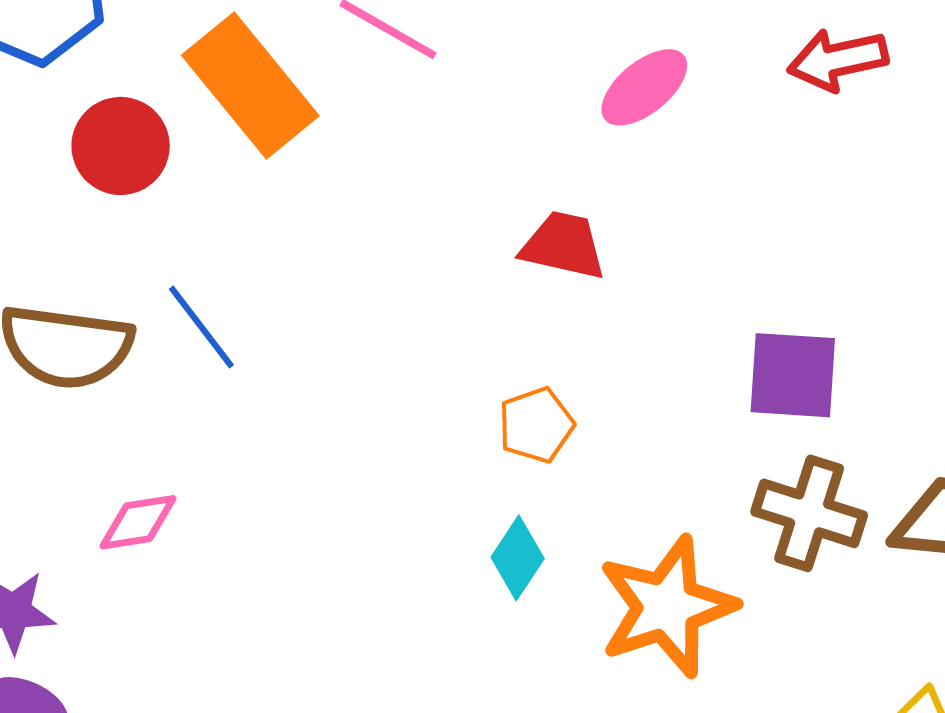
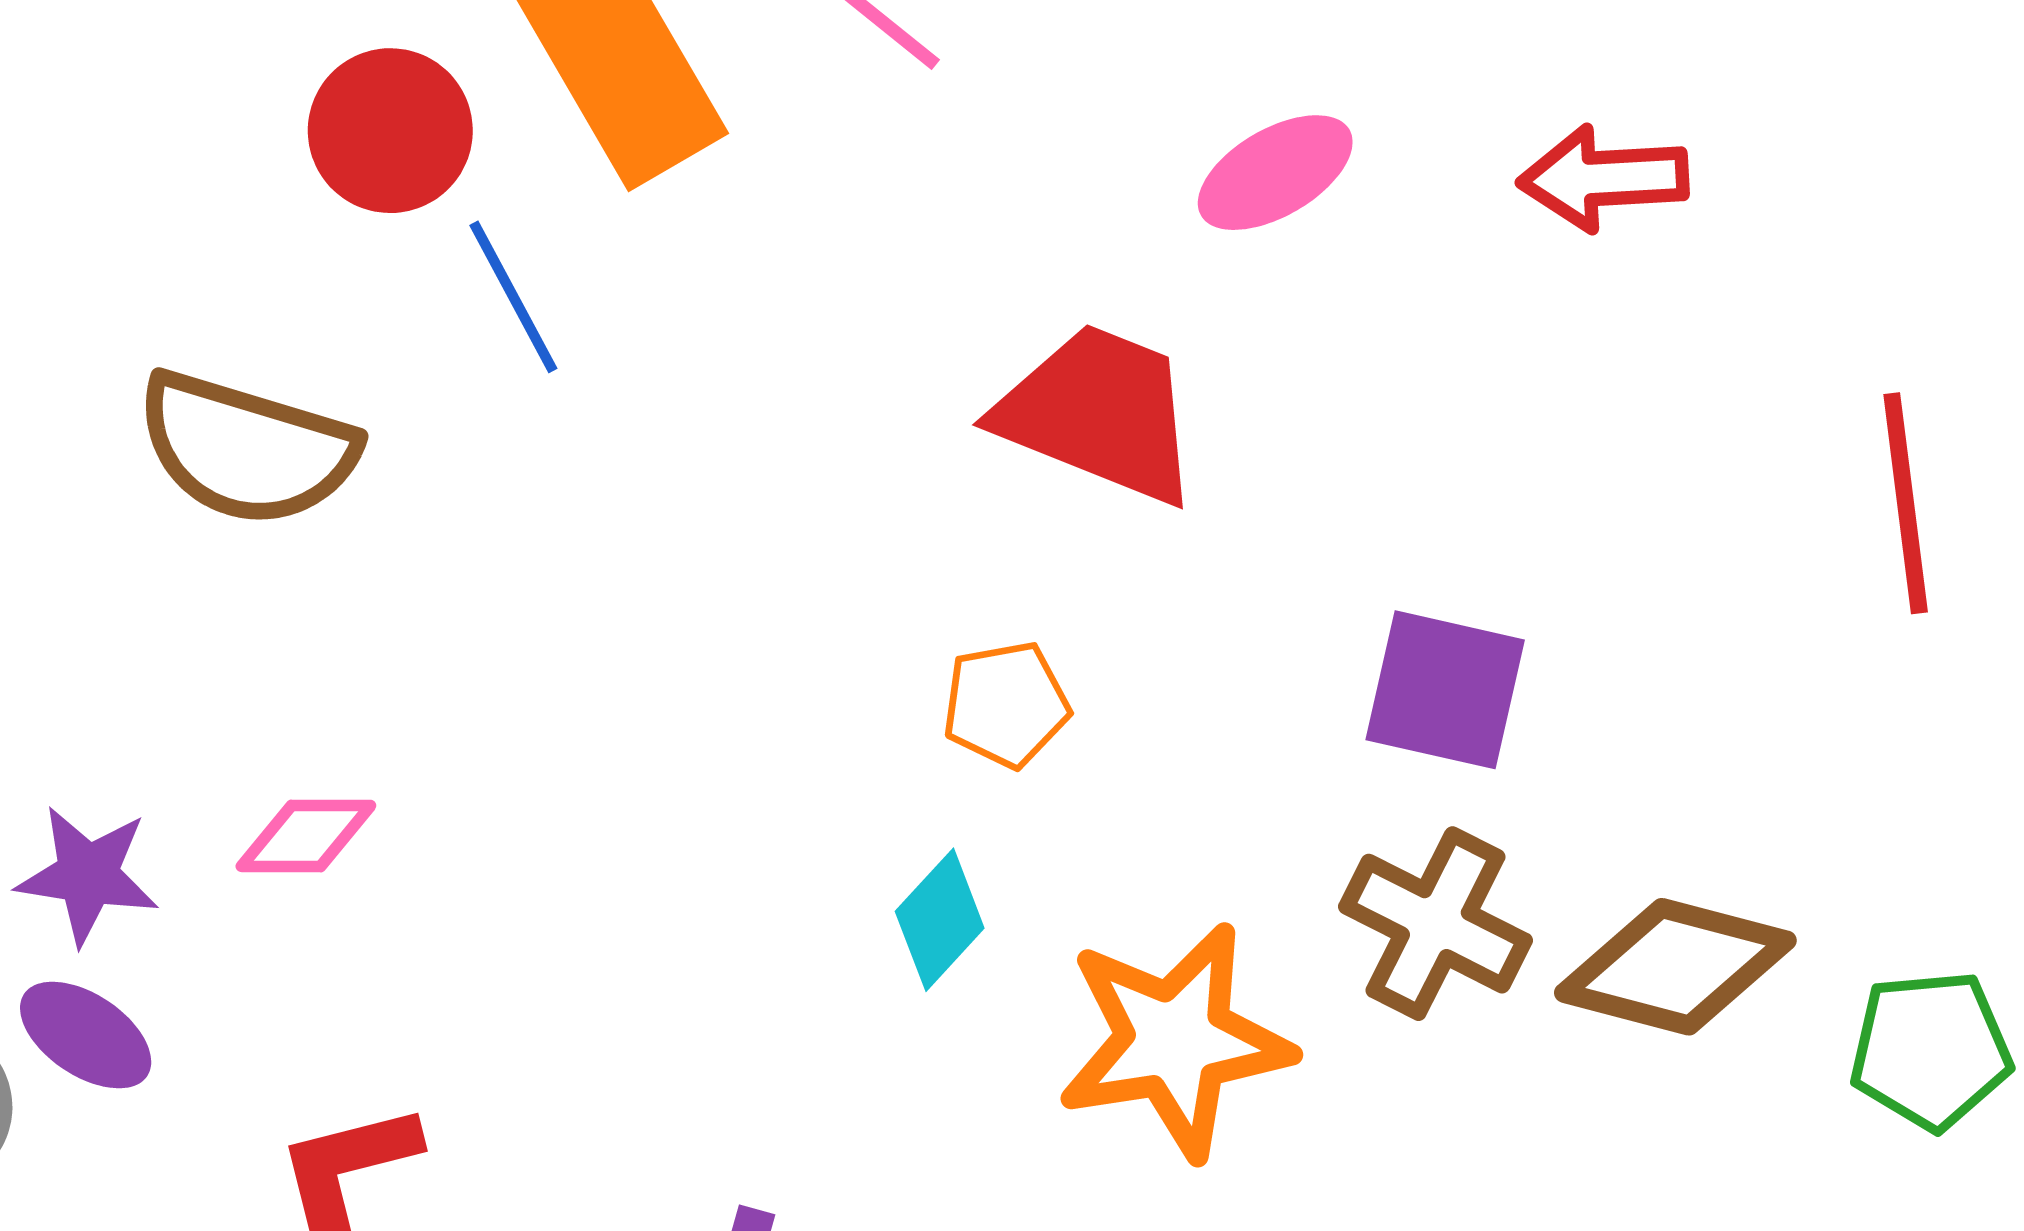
red trapezoid: (563, 245) -> (1099, 413), size x1.5
blue line: (201, 327) -> (513, 297), moved
pink diamond: (138, 522) -> (306, 836), moved

